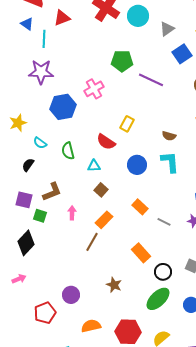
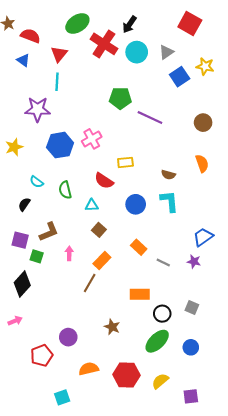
red triangle: (62, 18) -> (59, 54), turned -30
gray triangle: (167, 29) -> (166, 52), moved
cyan line: (44, 39) -> (57, 82), moved
blue square: (182, 54) -> (180, 77), moved
pink cross: (94, 89) -> (92, 139), moved
yellow star: (18, 123) -> (14, 147), moved
yellow rectangle: (127, 124) -> (125, 162), turned 56
orange rectangle: (141, 253) -> (140, 294), turned -48

